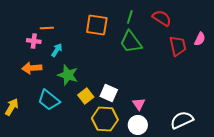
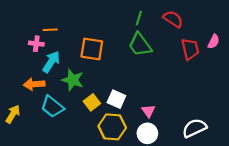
orange square: (97, 25) -> (92, 49), moved
cyan arrow: (57, 50) -> (51, 62), moved, size x1.5
orange arrow: (32, 68) -> (34, 84), moved

